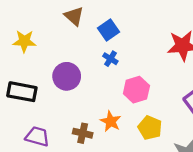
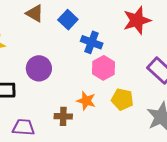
blue cross: (110, 59) -> (92, 42), moved, size x1.5

